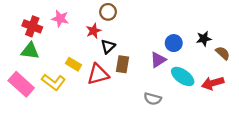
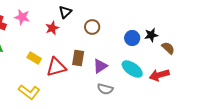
brown circle: (108, 12) -> (92, 27), moved
blue circle: (174, 43) -> (132, 38), moved
black triangle: (108, 46) -> (65, 12), moved
purple triangle: (158, 60) -> (100, 66), moved
yellow L-shape: (53, 82) -> (29, 92), moved

